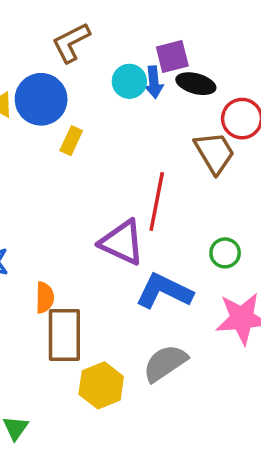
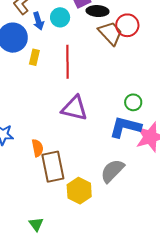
blue arrow: (154, 82) -> (38, 21), moved
brown trapezoid: (215, 153) -> (110, 33), moved
red line: (157, 201) -> (68, 62), moved
blue L-shape: (164, 291) -> (125, 127), moved

